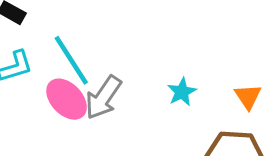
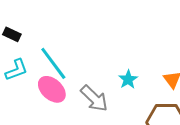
gray arrow: (103, 97) -> (94, 98), moved, turned -76

